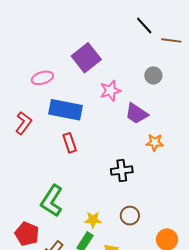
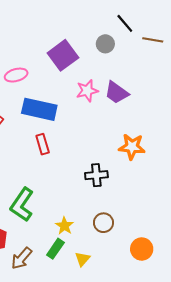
gray circle: (153, 75) -> (105, 44), moved
purple trapezoid: (137, 114) -> (117, 93), moved
orange star: (155, 142) -> (132, 147), size x1.4
yellow star: (93, 220) -> (64, 226), turned 30

